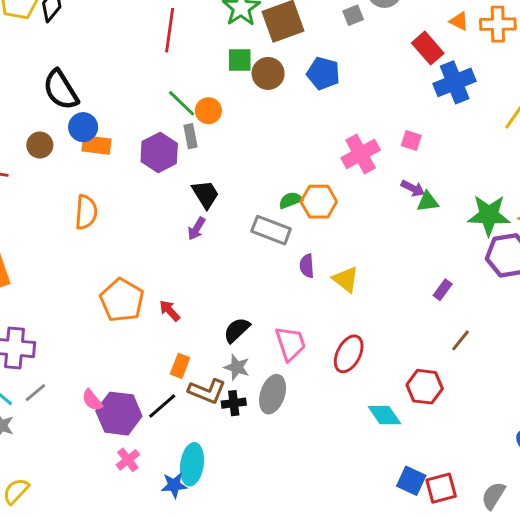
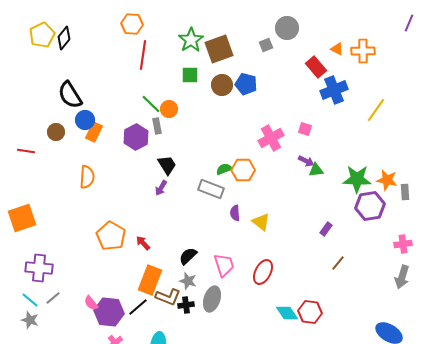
brown circle: (268, 73) -> (222, 85), moved
orange rectangle: (97, 145) -> (94, 132), turned -72
orange rectangle: (180, 366) -> (150, 280), size x1.8
red hexagon: (425, 387) -> (310, 312), moved

